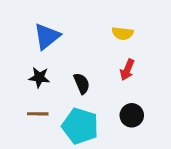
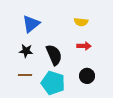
red arrow: (127, 70) -> (84, 46), turned -112
black semicircle: (82, 83) -> (54, 55), size x1.5

